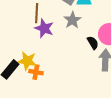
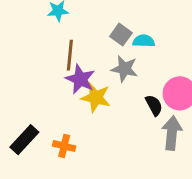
gray star: (72, 20) -> (124, 69), turned -30
yellow star: (27, 61) -> (96, 97), moved

